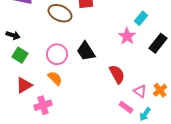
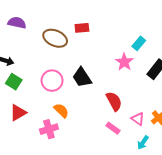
orange semicircle: (55, 78) -> (61, 111), moved
pink cross: (43, 105) -> (49, 129), moved
pink rectangle: (126, 107) -> (113, 128), moved

